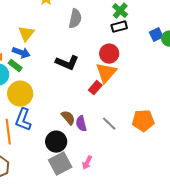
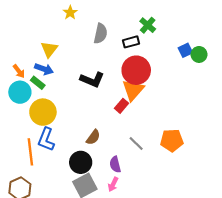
black rectangle: (119, 27) -> (131, 42), moved
red circle: (109, 54) -> (136, 70), size x1.4
brown semicircle: (68, 118) -> (93, 137), turned 77
purple semicircle: (81, 124) -> (115, 164), moved

